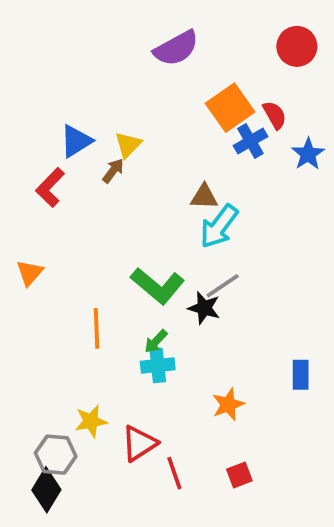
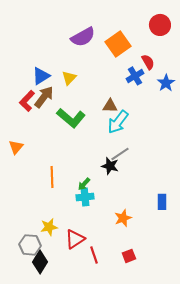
purple semicircle: (176, 48) -> (83, 37), moved
orange square: (230, 108) -> (118, 44), moved
brown arrow: (113, 171) -> (44, 97), moved, size x1.6
green L-shape: (158, 286) -> (71, 118), moved
black diamond: (46, 490) -> (40, 262), moved

